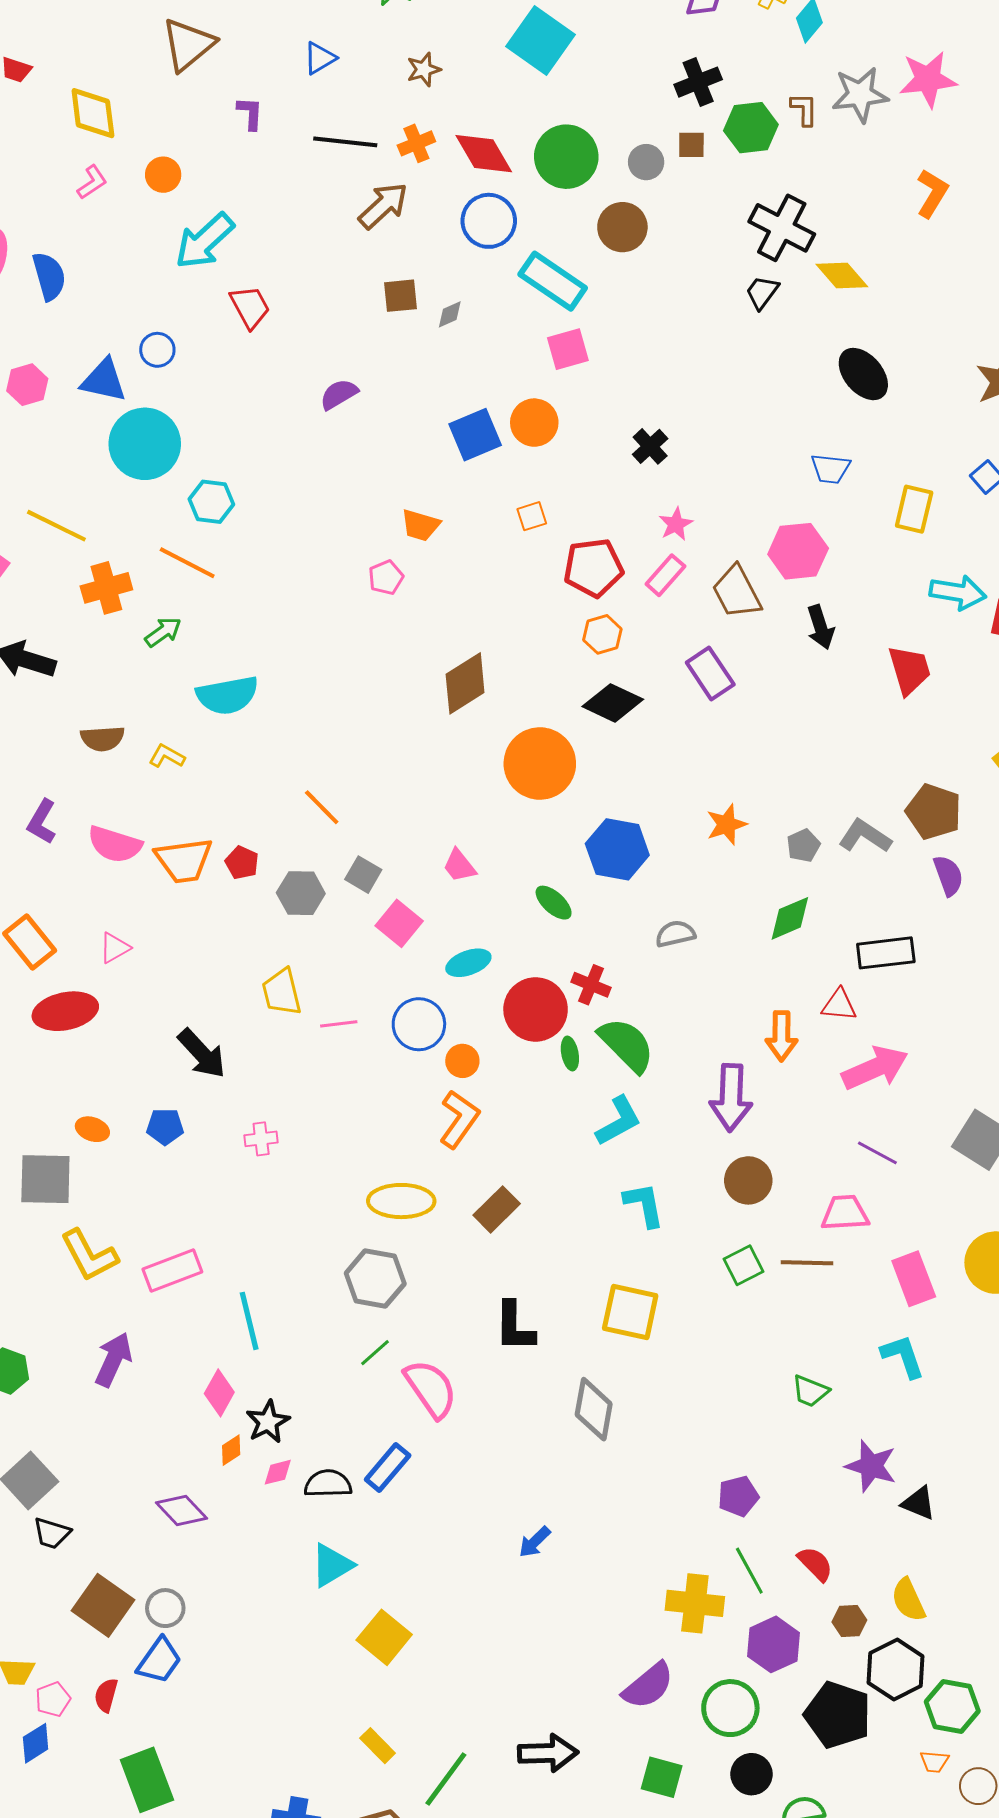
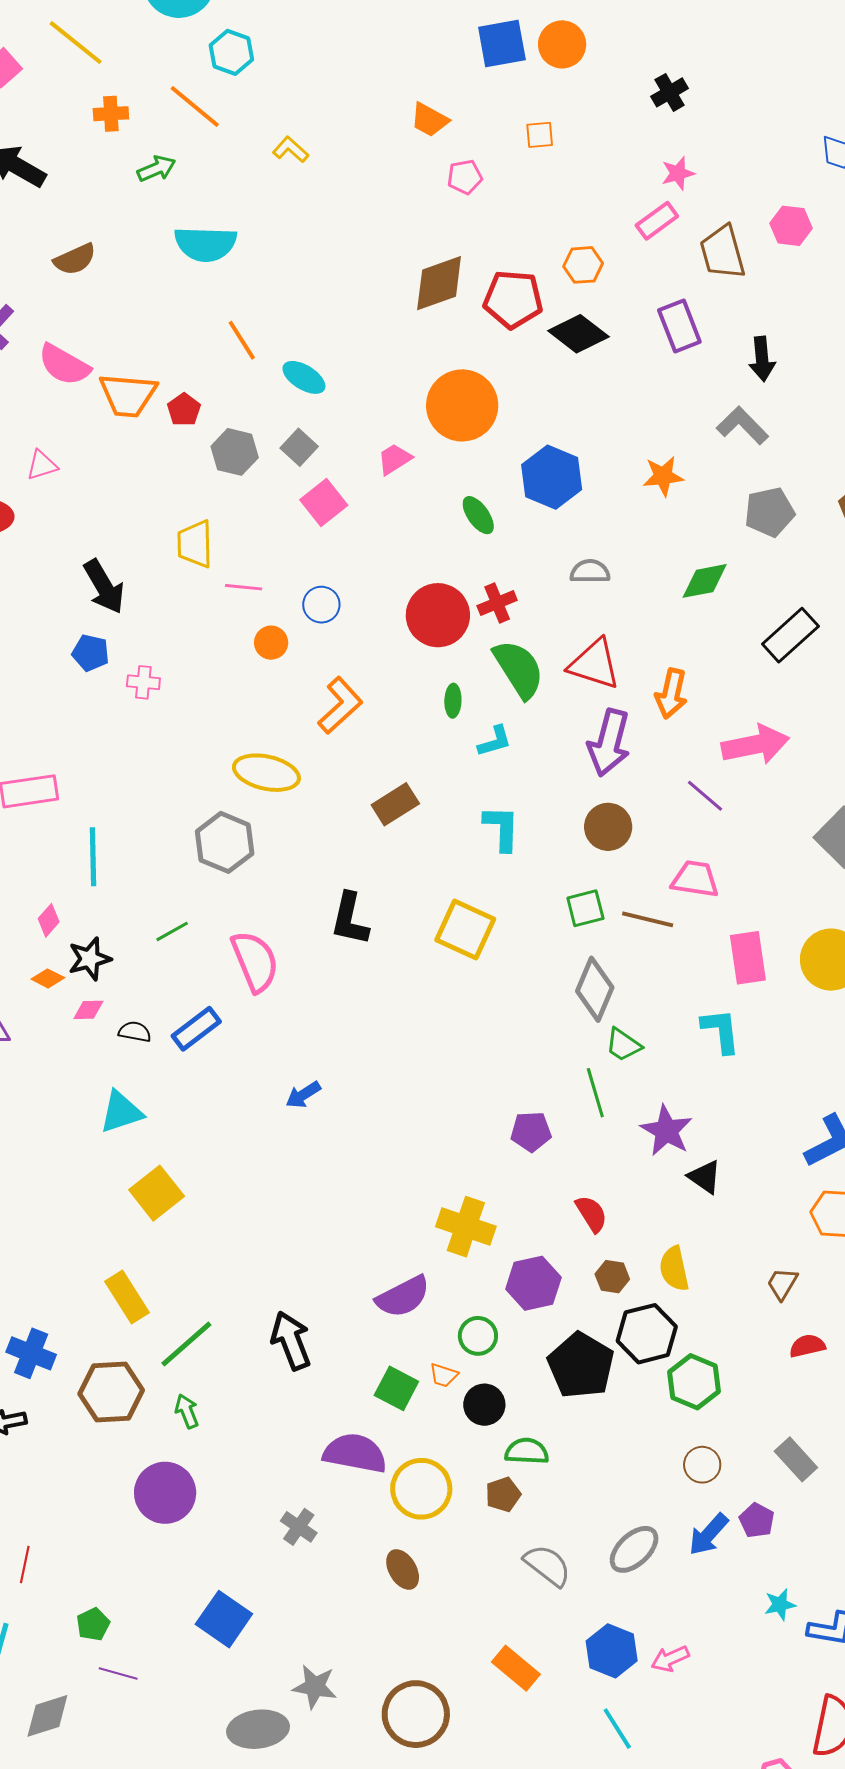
pink hexagon: (798, 551) -> (791, 226), size x0.7
red pentagon: (593, 568) -> (513, 299), moved
pink pentagon: (386, 577) -> (465, 177), moved
orange cross: (106, 588) -> (111, 114), size x0.7
black arrow: (820, 627) -> (762, 359), moved
brown semicircle: (102, 738) -> (75, 259), turned -33
yellow L-shape: (167, 756) -> (291, 150), moved
orange circle: (540, 764) -> (462, 405), moved
orange line: (322, 807) -> (242, 340), moved
gray L-shape: (865, 836) -> (742, 425), moved
gray pentagon: (803, 845) -> (769, 512), moved, size x1.5
pink trapezoid: (459, 866) -> (395, 459), turned 84
black rectangle: (886, 953) -> (790, 635), turned -48
cyan ellipse: (468, 963) -> (304, 377), moved, turned 39
red cross: (591, 985) -> (497, 603), turned 33
red triangle: (839, 1005) -> (594, 664), moved, size x1.5
blue circle: (419, 1024) -> (321, 605), size x0.7
green ellipse: (570, 1053) -> (453, 701), moved
orange circle: (462, 1061) -> (271, 643), moved
cyan L-shape: (619, 1121) -> (495, 741), size x0.7
blue pentagon: (165, 1126) -> (91, 653), moved
purple line: (877, 1153) -> (705, 796), moved
brown rectangle: (497, 1209) -> (395, 804), moved
green line: (375, 1353) -> (172, 931), moved
pink diamond: (219, 1393) -> (49, 920), size x0.7
gray diamond: (594, 1409) -> (595, 989), moved
orange diamond: (231, 1450) -> (48, 978), turned 48
black semicircle: (328, 1484) -> (135, 1032), size x0.7
blue arrow: (535, 1542) -> (303, 1095), moved
green line: (749, 1571) -> (595, 1093), moved
green circle: (730, 1708) -> (478, 1336), size x0.7
yellow rectangle: (378, 1746) -> (127, 1297), size x1.4
black arrow: (548, 1753) -> (291, 1341), turned -122
orange trapezoid: (934, 1762) -> (444, 1375), moved

